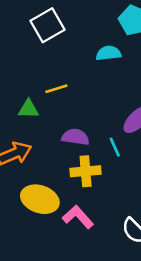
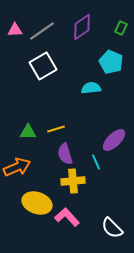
yellow line: (56, 89) -> (56, 129), moved
purple semicircle: (75, 137) -> (65, 154), turned -115

